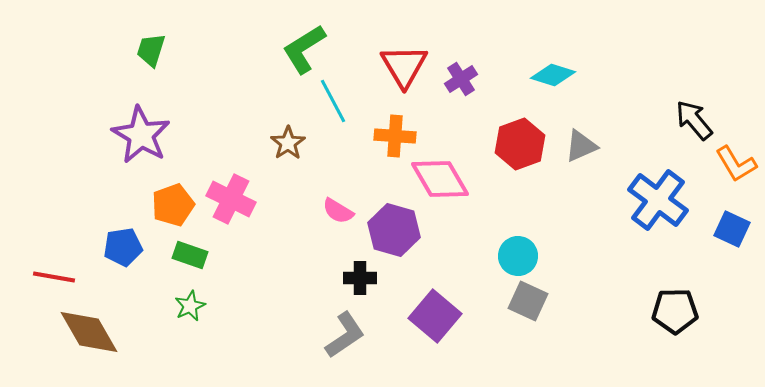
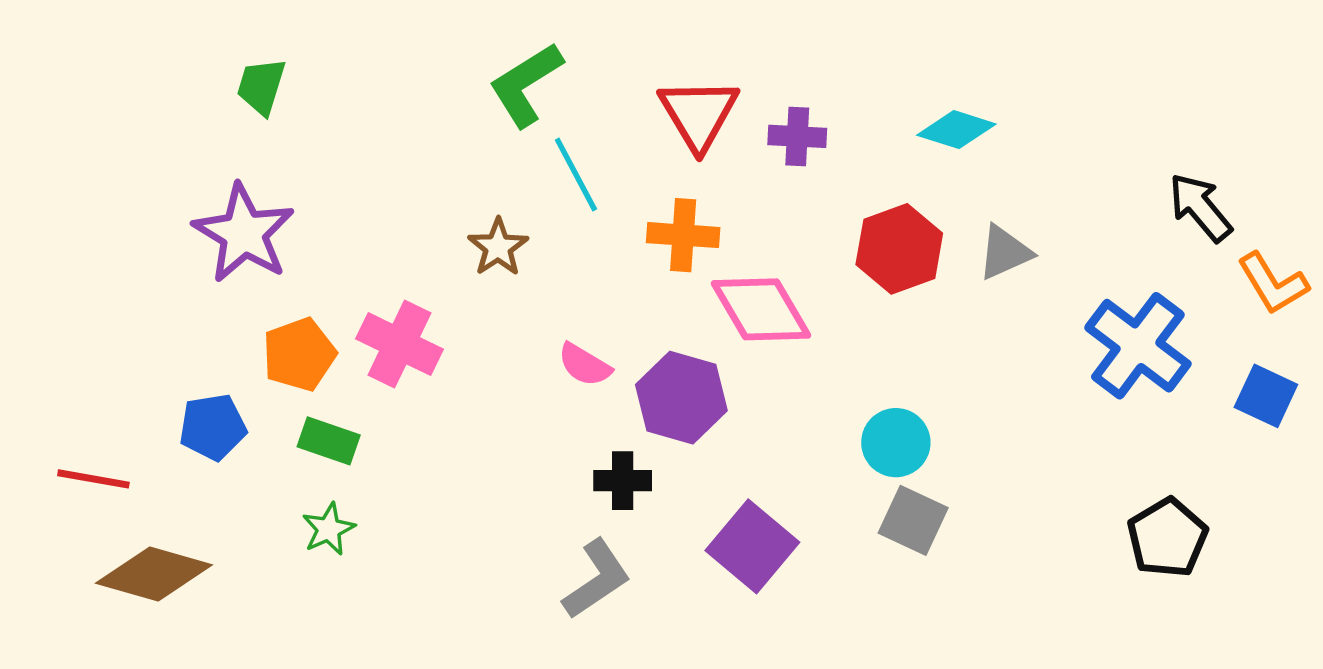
purple cross: (461, 79) -> (797, 136), turned 36
black pentagon: (675, 311) -> (1167, 538), turned -30
brown diamond: (89, 332) -> (154, 574), turned -44

